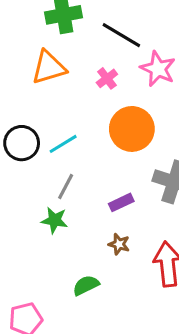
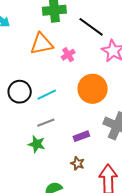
pink cross: (107, 78) -> (68, 55), moved
gray line: (66, 187) -> (46, 123), turned 36

